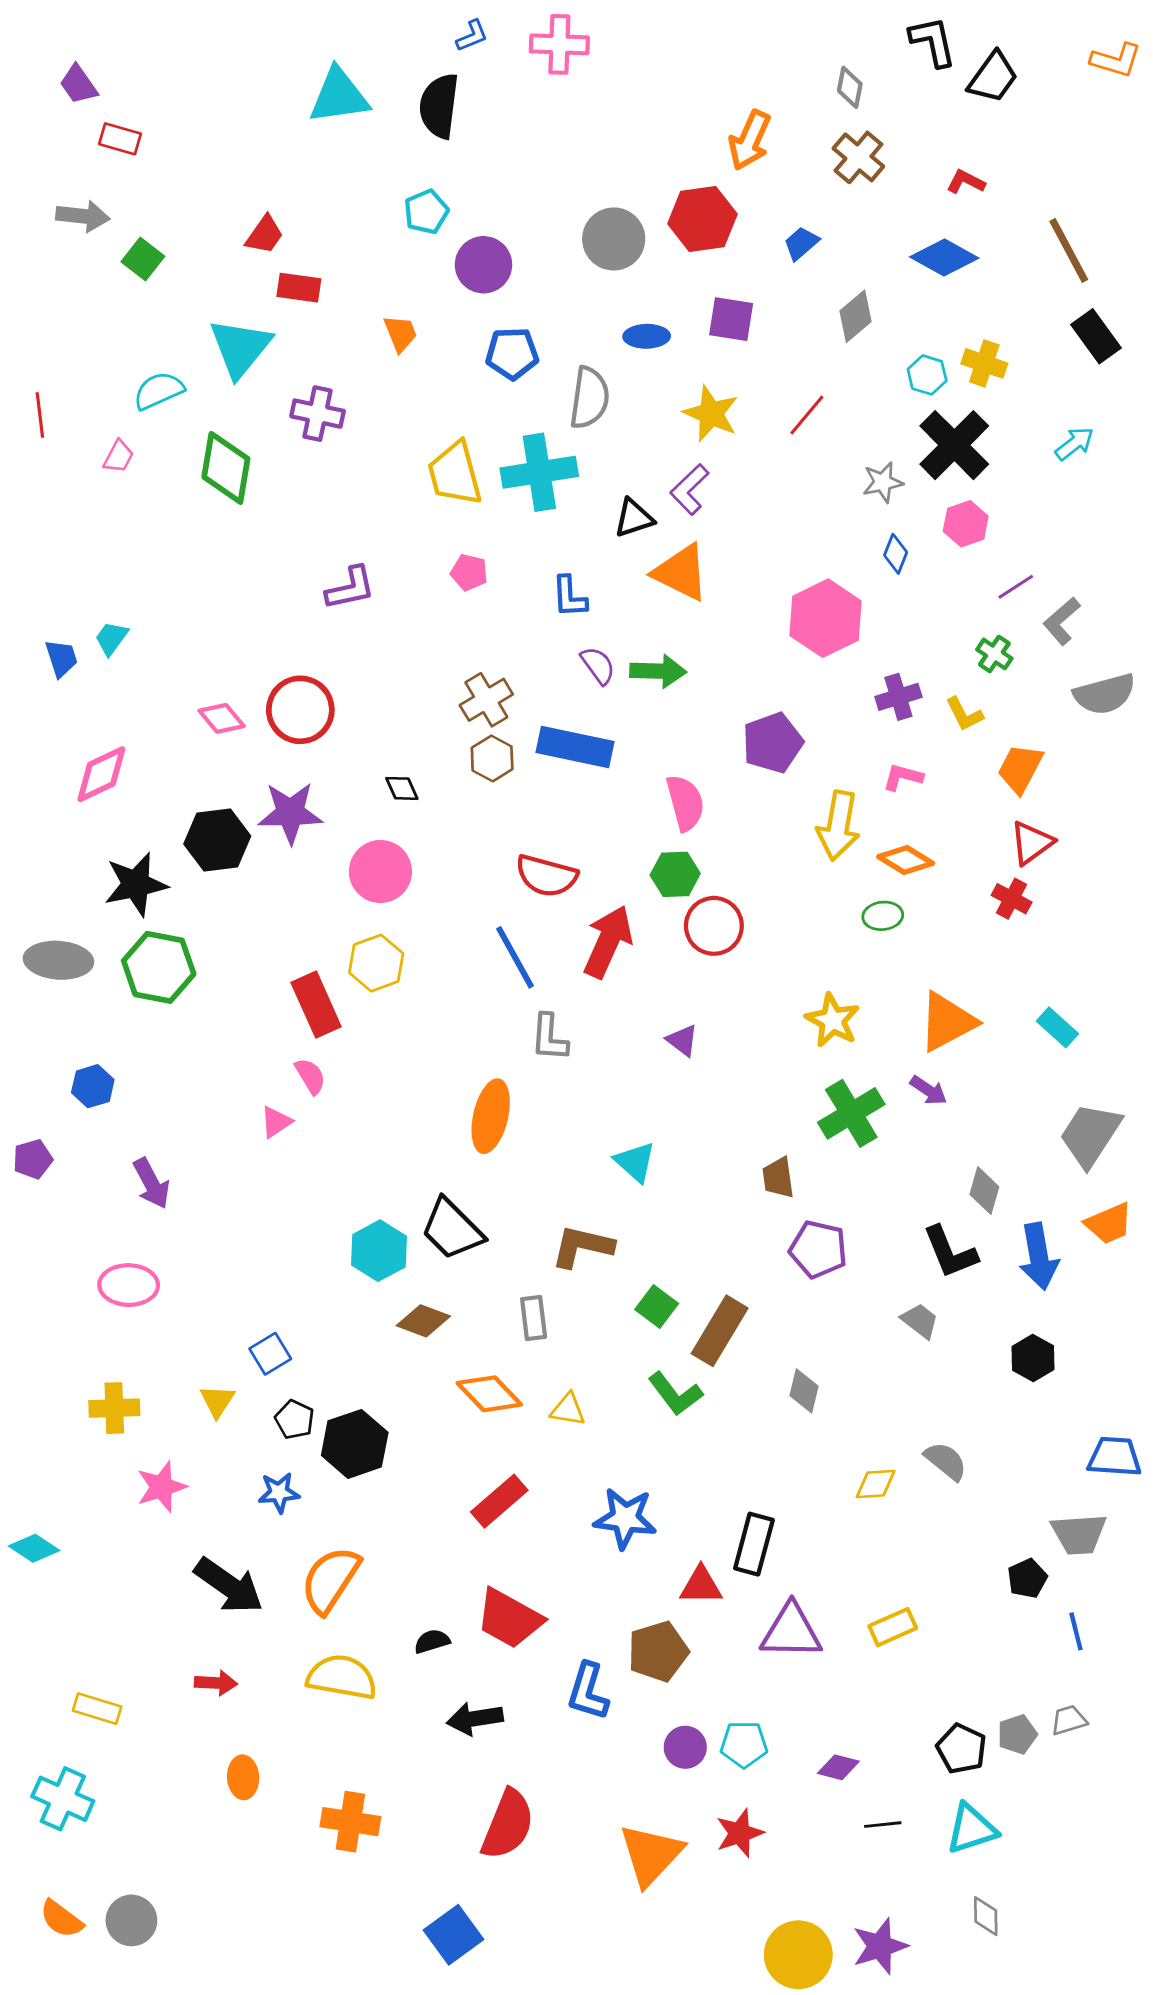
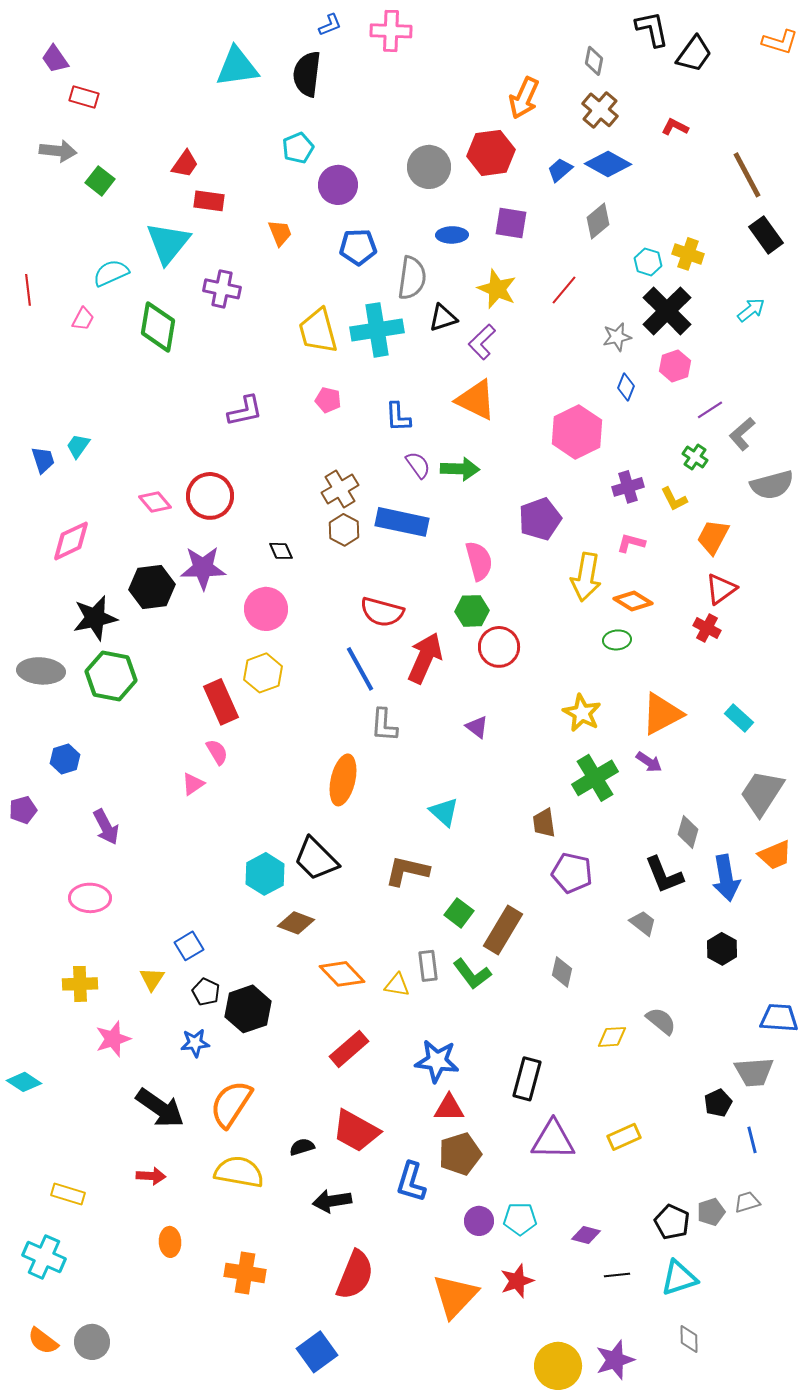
blue diamond: (944, 258) -> (608, 164), moved
black triangle: (634, 518) -> (443, 318), moved
gray rectangle: (534, 1318) -> (428, 966), moved
red triangle: (701, 1586) -> (449, 1108), moved

